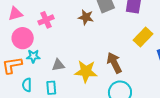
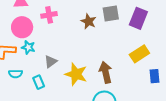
gray triangle: (58, 65) -> (51, 62), turned -40
cyan semicircle: (27, 85) -> (16, 74), turned -104
cyan rectangle: (51, 88) -> (39, 82), turned -32

